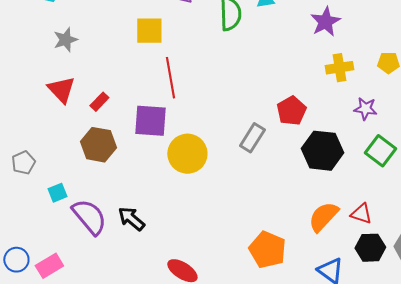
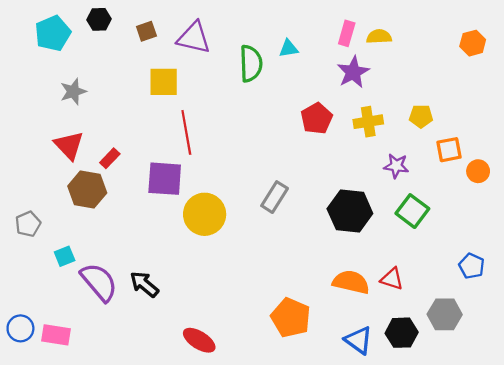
red pentagon: (291, 111) -> (317, 118), moved
brown hexagon: (98, 145) -> (87, 189), moved
orange semicircle: (323, 217) -> (351, 282), turned 60
black hexagon: (370, 248) -> (402, 333), moved
pink rectangle: (49, 266) -> (56, 335), turned 40

